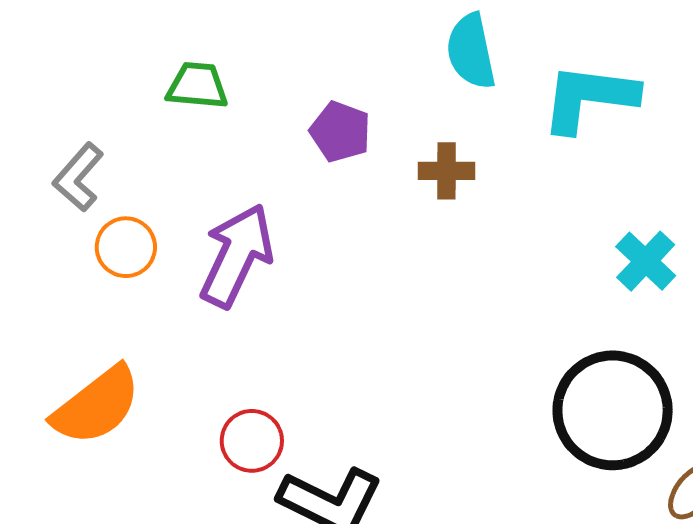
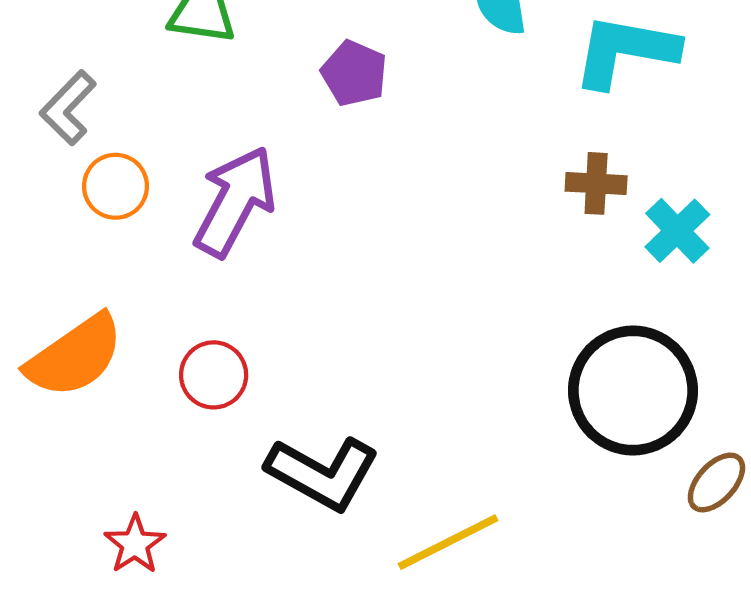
brown cross: (447, 171) -> (596, 183), moved
red circle: (252, 441) -> (214, 375), moved

